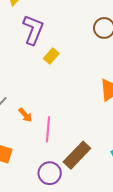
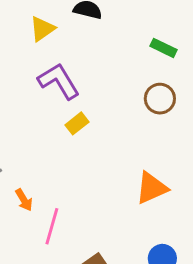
purple L-shape: (33, 30) -> (59, 81), turned -64

